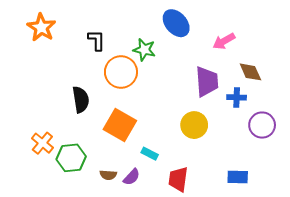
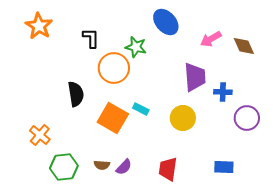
brown diamond: (250, 72) -> (244, 46), moved
cyan rectangle: (150, 154) -> (141, 109), moved
green hexagon: (71, 158) -> (64, 167), moved

